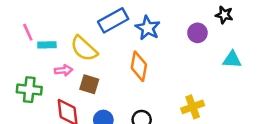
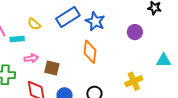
purple circle: (197, 33) -> (135, 32), moved
yellow semicircle: (84, 49) -> (34, 24), moved, size x0.6
cyan triangle: (232, 60) -> (164, 60), moved

